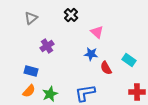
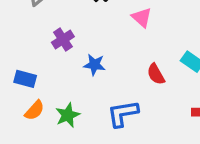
blue star: (91, 54) -> (94, 65), moved
blue rectangle: (31, 71) -> (25, 79), moved

